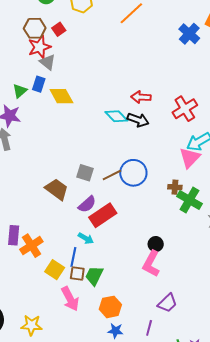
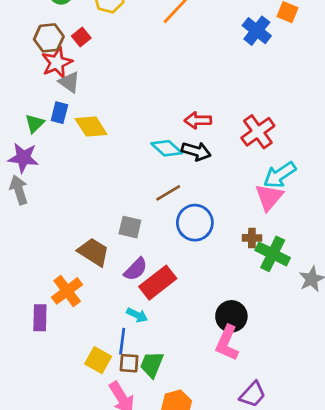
brown line: (112, 175) -> (168, 193), moved
black circle: (156, 244) -> (231, 316), size x1.5
orange cross: (31, 246) -> (67, 291), moved

